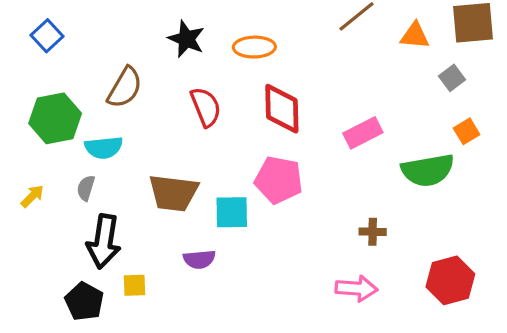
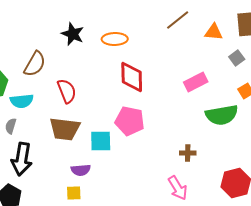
red semicircle: (206, 107) -> (67, 91), moved
pink rectangle: (363, 133) -> (196, 82), moved
yellow square: (134, 285) -> (74, 193), moved
pink arrow: (356, 288) -> (178, 188), turned 55

